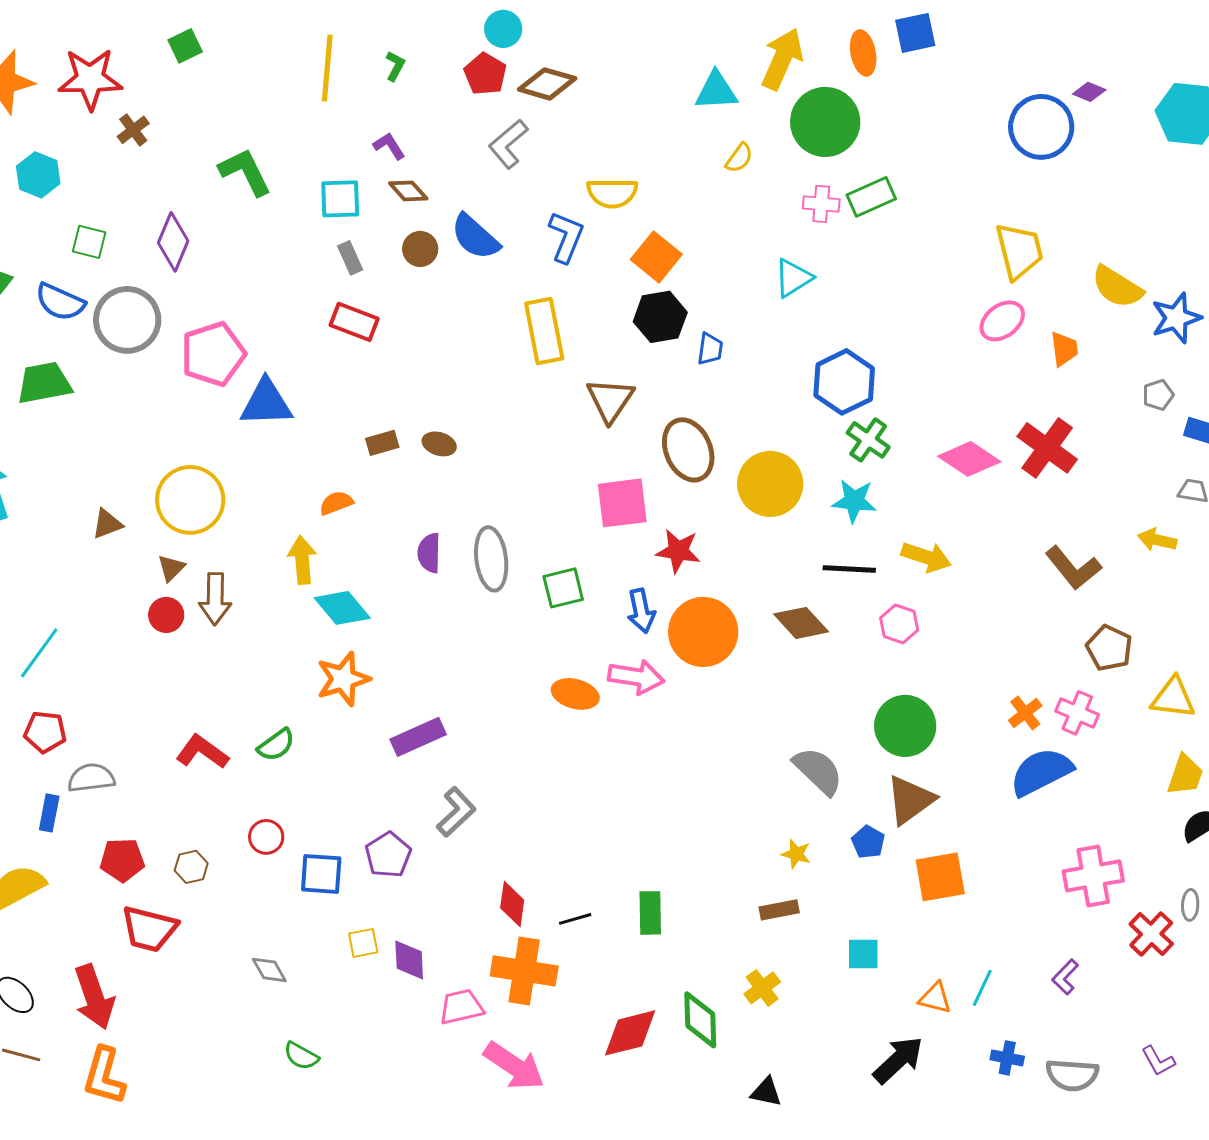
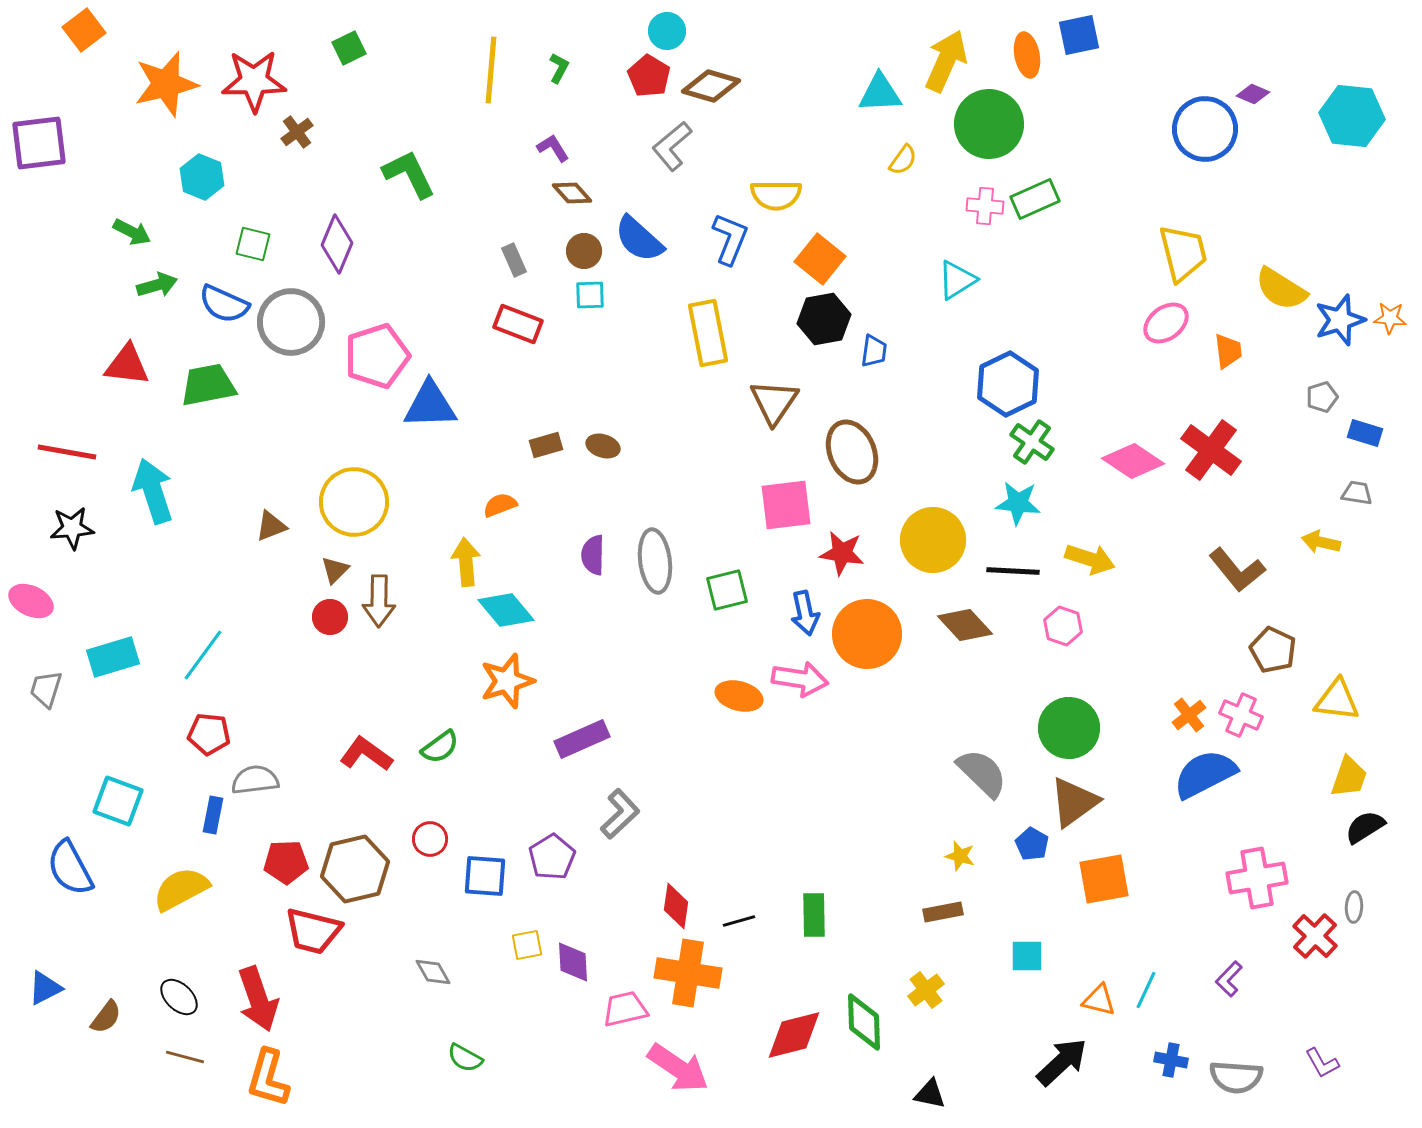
cyan square: (340, 199) -> (590, 295), moved, size x0.7
yellow circle: (770, 484) -> (933, 540), moved
brown hexagon: (191, 867) -> (355, 869), size x2.0

